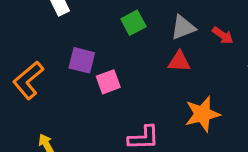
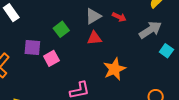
green square: (133, 23) -> (61, 29), moved

